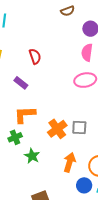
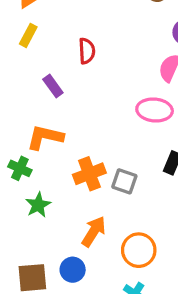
green cross: (15, 137) -> (20, 168), turned 32
blue circle: (84, 185) -> (73, 270), moved

